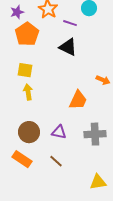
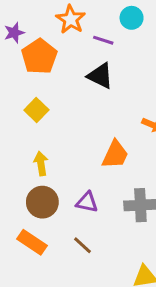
purple star: (17, 12) -> (14, 33), moved
yellow square: (25, 70) -> (36, 110), turned 35
yellow arrow: (28, 92) -> (41, 163), moved

